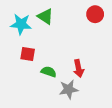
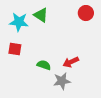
red square: (28, 54) -> (15, 49), moved
red arrow: (79, 68) -> (71, 62), turned 77

